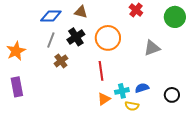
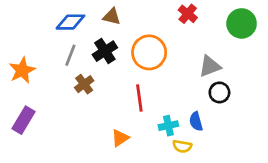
purple rectangle: (17, 87) -> (23, 120), turned 42
blue semicircle: (142, 88) -> (196, 121), turned -88
black circle: (172, 95) -> (219, 92), moved
orange triangle: (104, 99) -> (120, 138), moved

